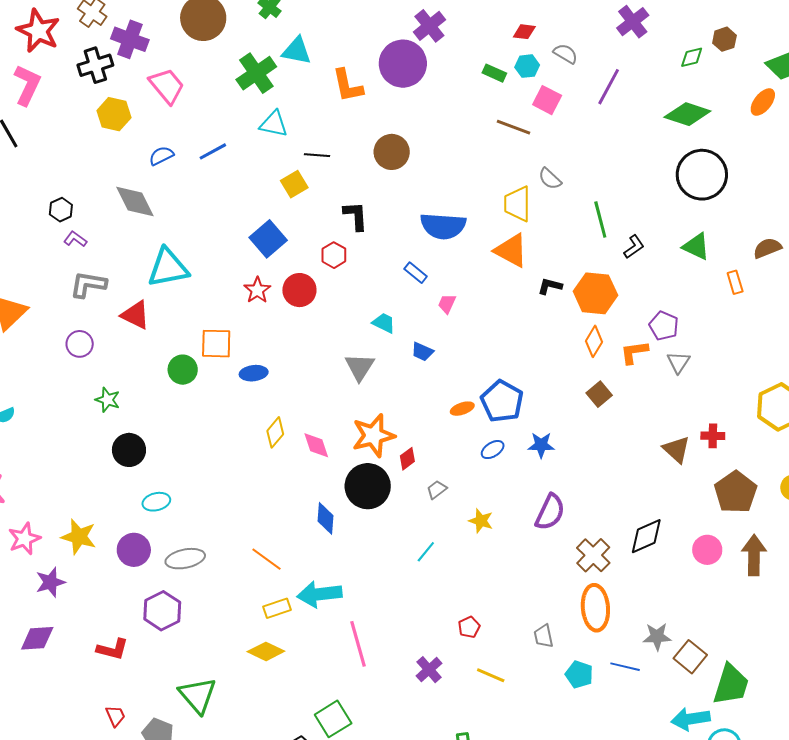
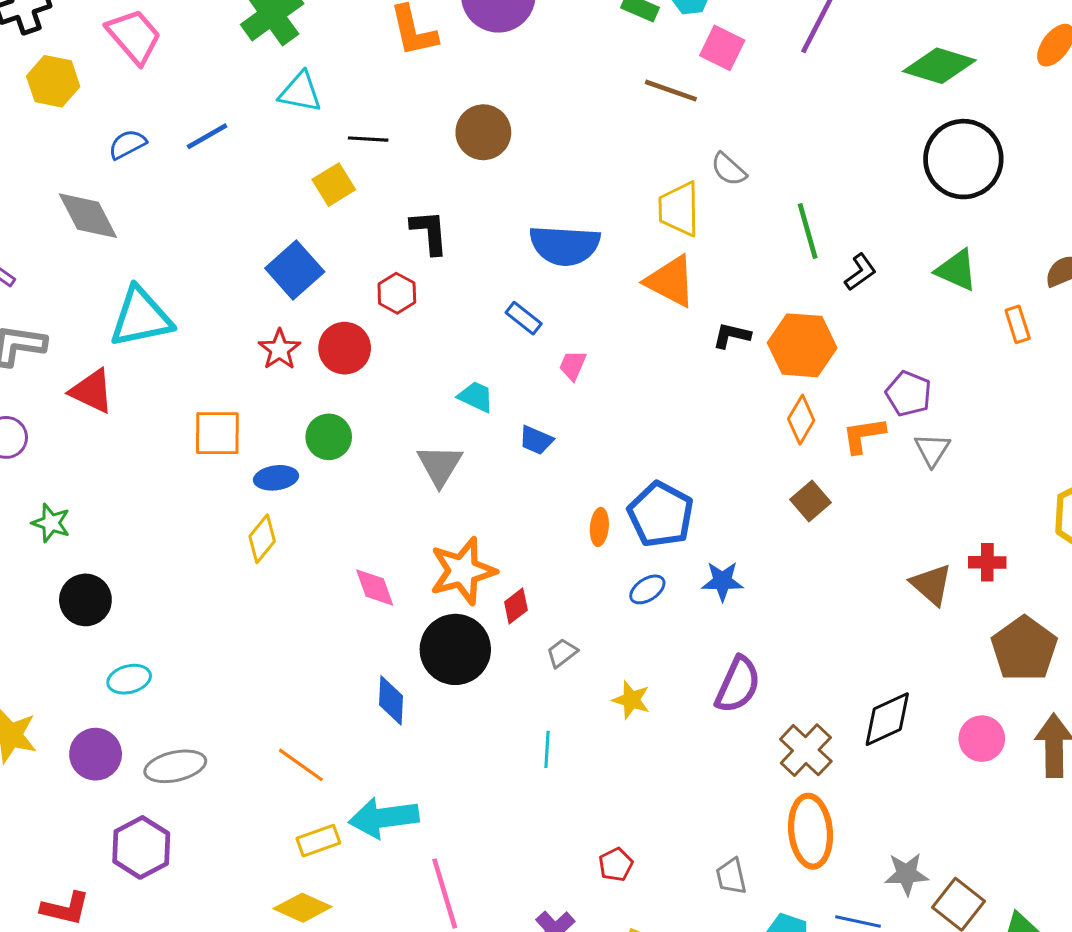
green circle: (183, 370) -> (329, 437), moved
orange ellipse: (462, 409) -> (599, 527), turned -65
yellow diamond: (275, 432) -> (262, 539), moved
cyan line: (426, 552) -> (547, 749), turned -35

